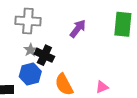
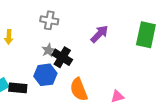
gray cross: (28, 21) -> (49, 20), size x0.7

